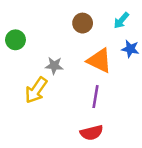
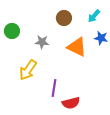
gray star: (54, 66) -> (42, 42), moved
purple line: (95, 97) -> (54, 88), moved

